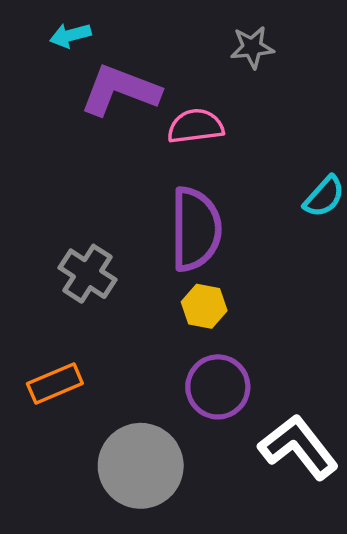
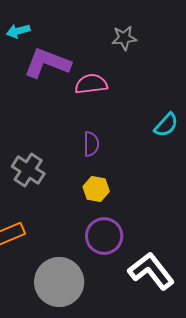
purple semicircle: (196, 229) -> (91, 144), size x0.5

